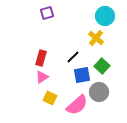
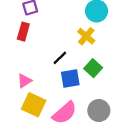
red rectangle: (41, 58) -> (23, 32), moved
gray circle: (99, 92) -> (99, 111), moved
yellow square: (50, 98) -> (34, 105), size x1.5

